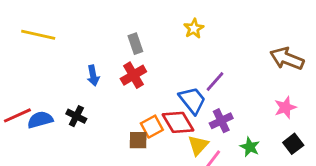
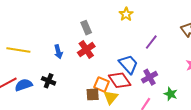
yellow line: (38, 35) -> (18, 50), moved
purple line: (215, 82) -> (151, 42), moved
orange square: (152, 127) -> (102, 84), turned -35
yellow triangle: (198, 145) -> (111, 97), moved

